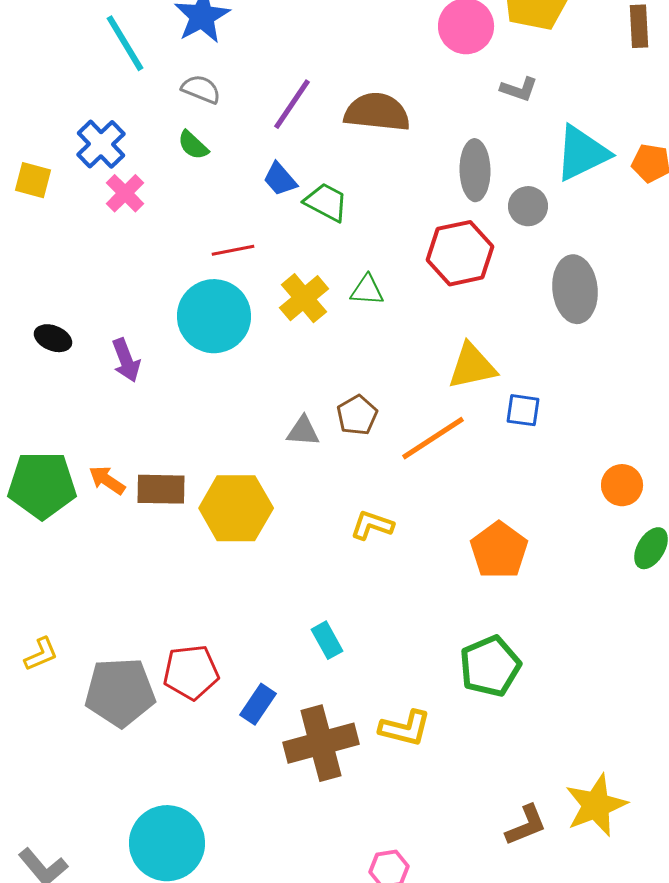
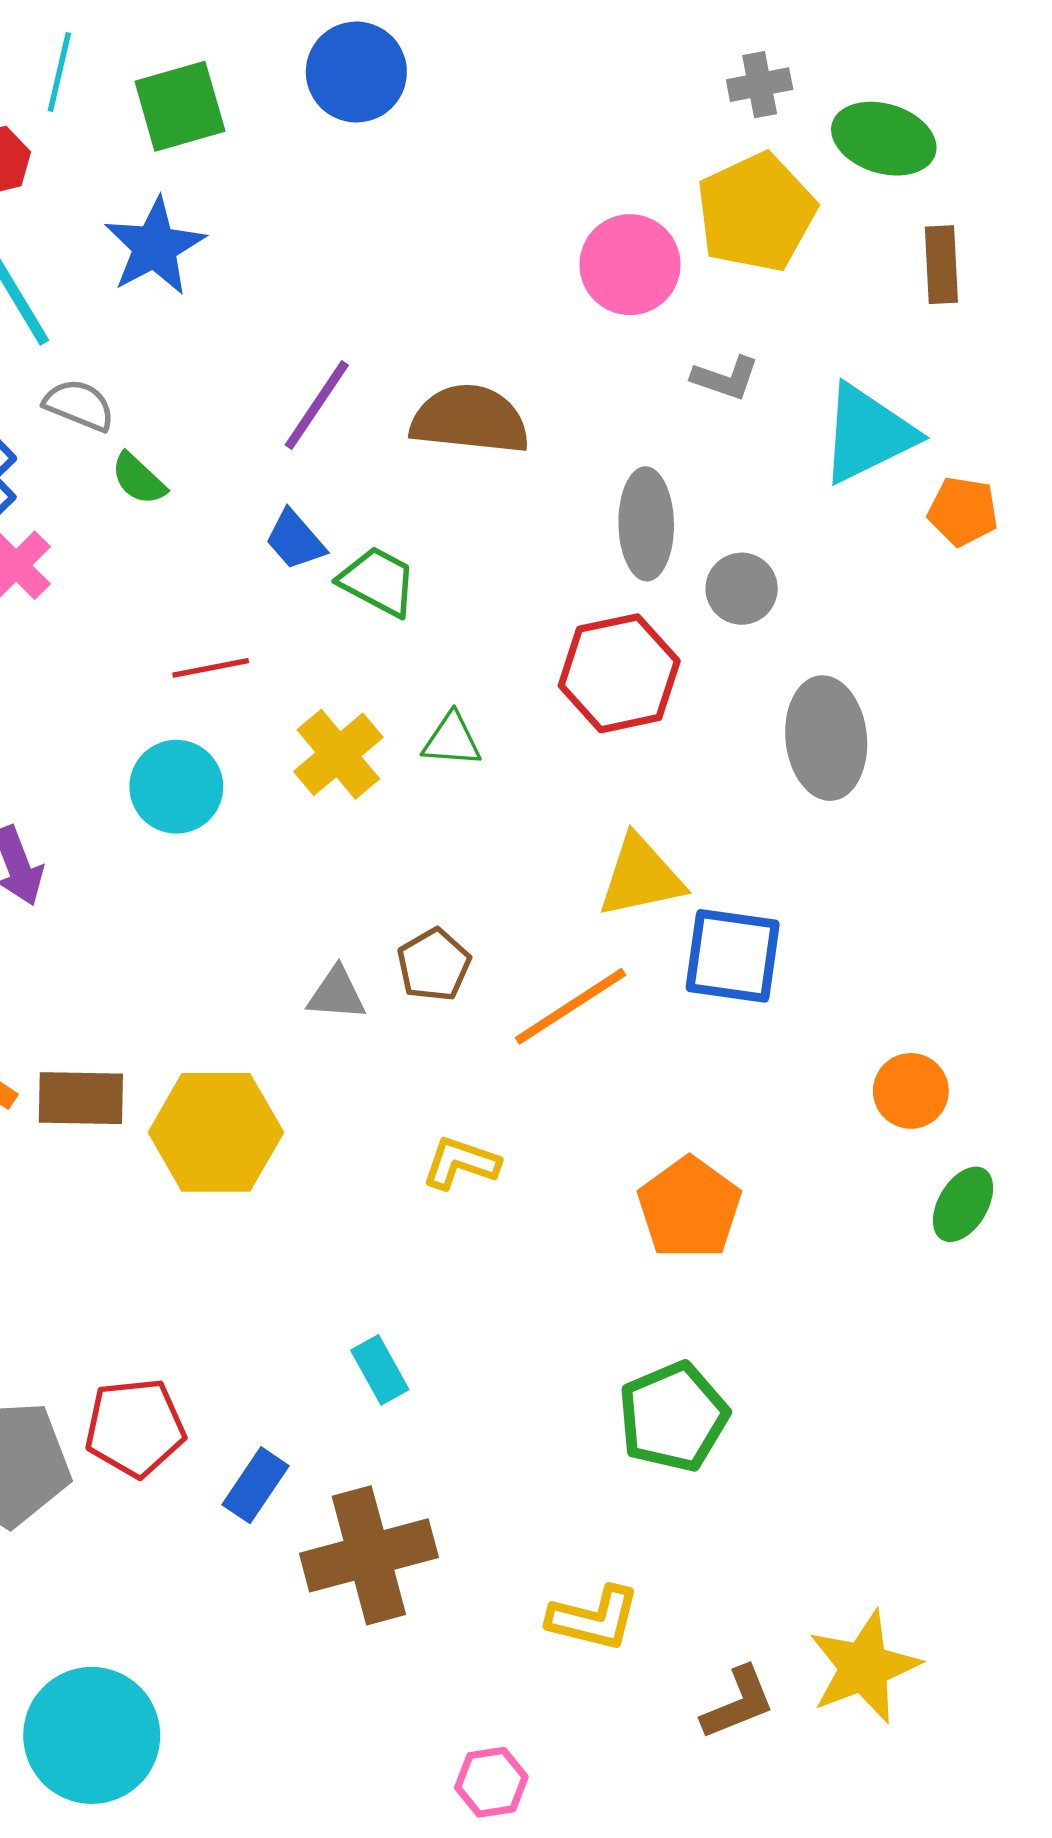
gray semicircle: (201, 89) -> (79, 405), moved
cyan triangle: (582, 153) -> (868, 434), moved
cyan circle: (214, 316) -> (176, 787), size x0.7
blue square: (523, 410) -> (733, 956), size x1.6
yellow L-shape: (405, 728) -> (594, 1618), moved

